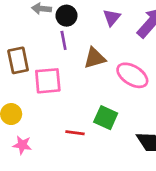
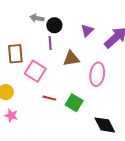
pink ellipse: (132, 75) -> (97, 74), turned 60
pink square: (48, 81) -> (35, 71), turned 30
red line: (75, 133) -> (49, 98), moved

